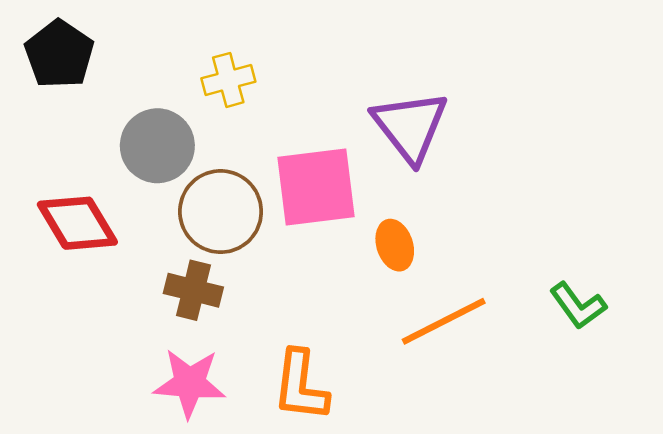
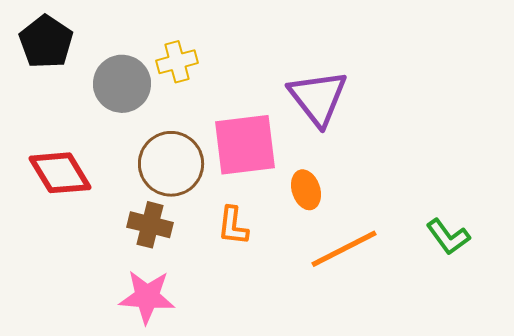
gray circle: (157, 146) -> (122, 84), moved
orange L-shape: (301, 386) -> (233, 226), moved, size x0.7

